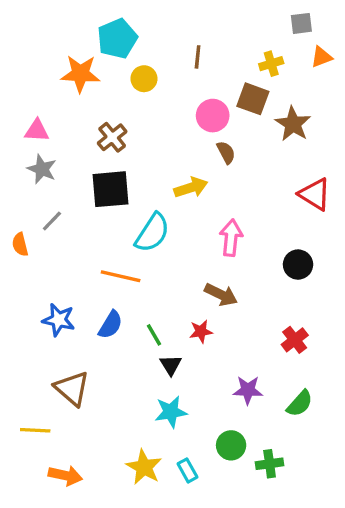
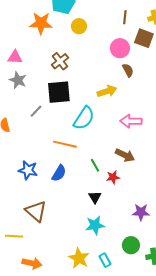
brown line: (198, 57) -> (125, 17), moved
gray line: (52, 221) -> (36, 111), moved
pink arrow: (231, 238) -> (131, 121), turned -95
green line: (154, 335) -> (95, 165), moved

